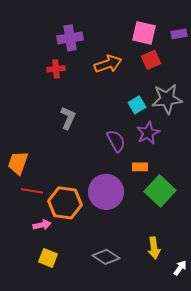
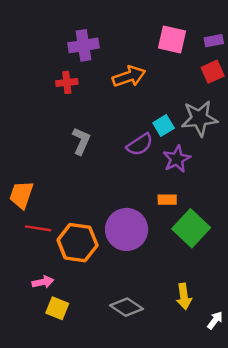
red square: (151, 60) -> (213, 72), moved
purple semicircle: (116, 141) -> (140, 145), moved, turned 85
pink arrow: (42, 225) -> (43, 282), moved

